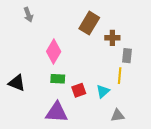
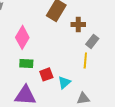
gray rectangle: (127, 56) -> (92, 41), turned 32
cyan triangle: (103, 91) -> (64, 82), moved

